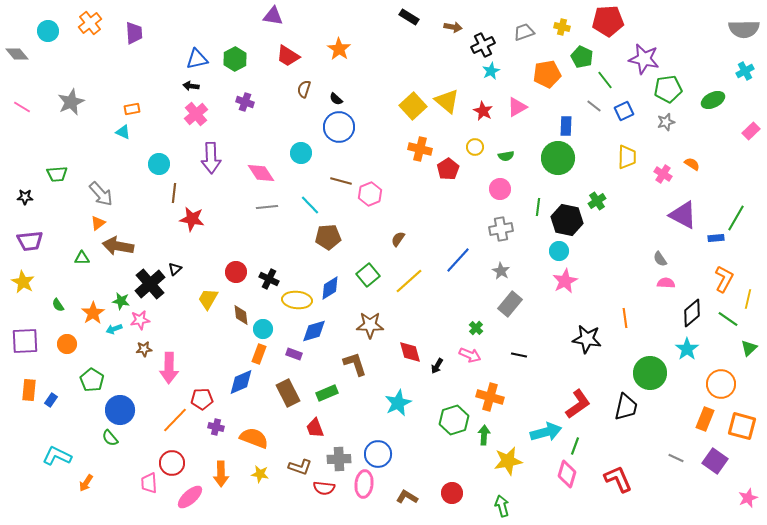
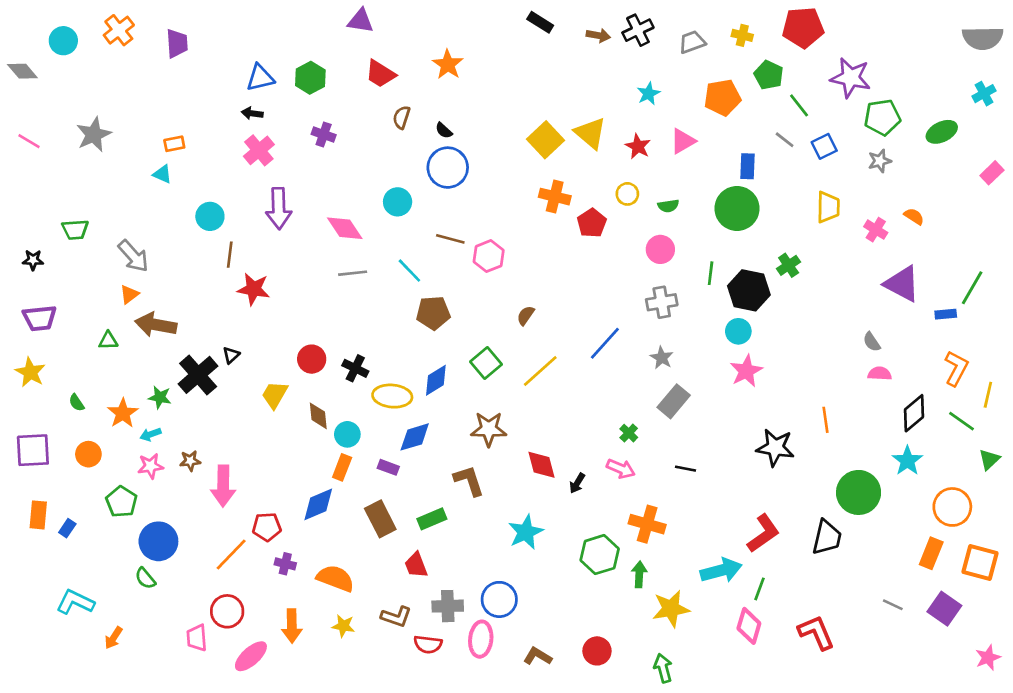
black cross: (483, 45) -> (638, 30), moved
pink star: (140, 320) -> (151, 466), moved

